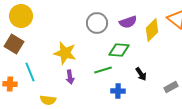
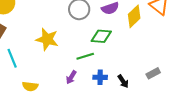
black arrow: (141, 74) -> (123, 81), moved
purple arrow: (70, 77) -> (71, 77), moved, turned 40

